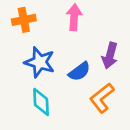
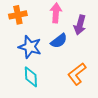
purple arrow: (110, 56) -> (80, 25), moved
blue semicircle: (79, 71) -> (59, 41), moved

